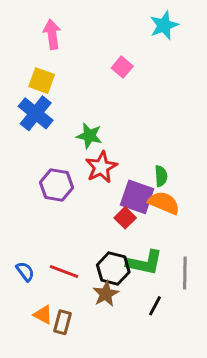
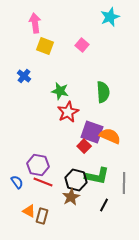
yellow square: (42, 81) -> (45, 46), moved
blue cross: (36, 113) -> (24, 76), size x0.6
green semicircle: (161, 176) -> (103, 92), moved, size x1.5
purple hexagon: (57, 185) -> (38, 165), moved

